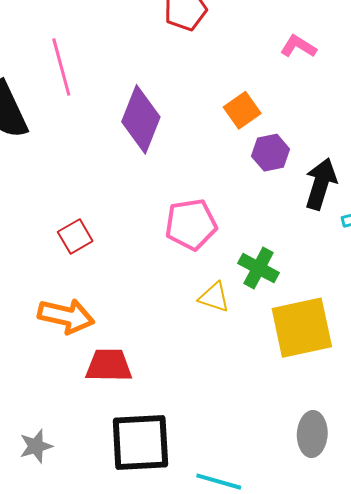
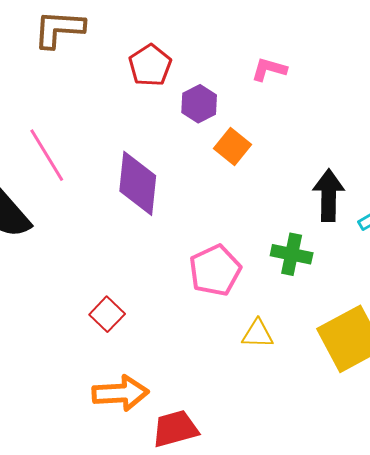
purple hexagon: (271, 153) -> (199, 104), moved
green cross: (259, 268) -> (292, 254), moved

